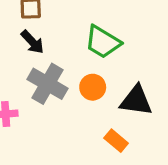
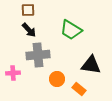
gray cross: (47, 84) -> (38, 55), turned -35
orange circle: (93, 87) -> (57, 79), moved

